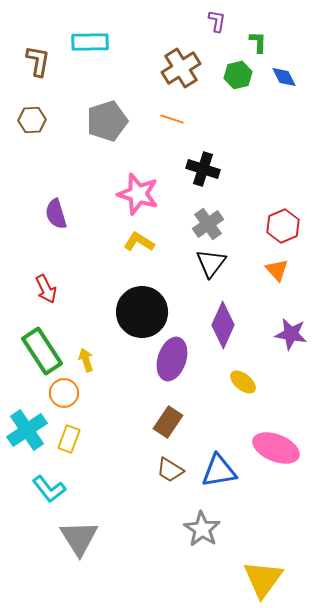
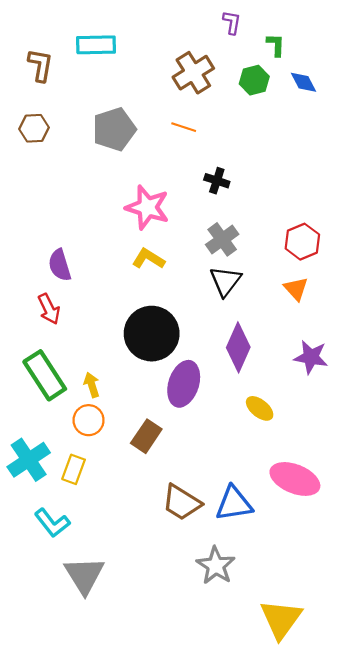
black cross: (203, 169) -> (217, 181), size x0.7
purple semicircle: (56, 214) -> (60, 265), moved
orange circle: (64, 393) -> (89, 420), moved
brown rectangle: (168, 422) -> (146, 436), moved
brown trapezoid: (170, 470) -> (182, 503), size x1.4

